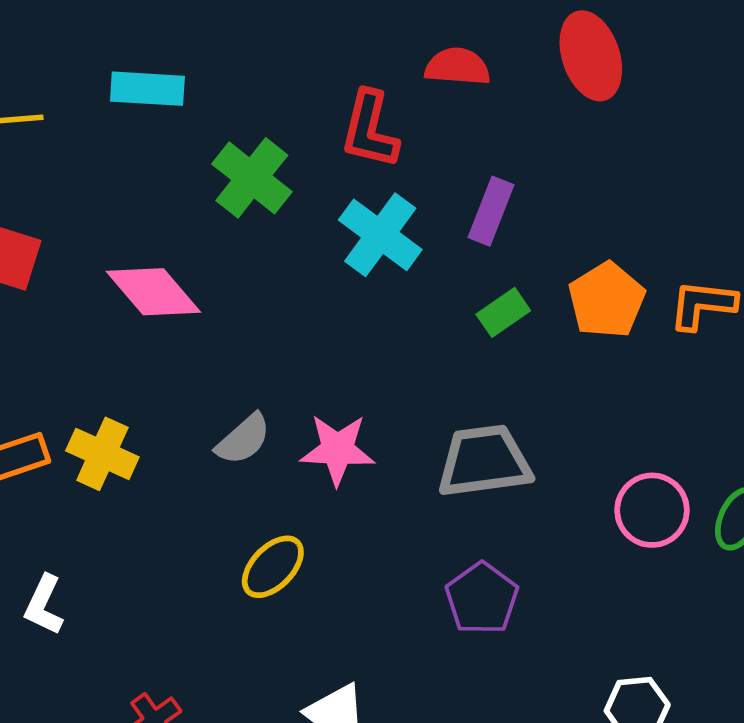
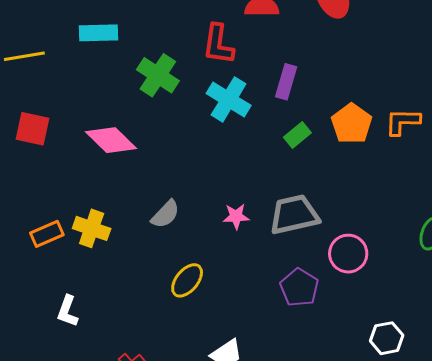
pink star: (337, 450) -> (236, 216), moved, size x0.7
pink circle: (652, 510) -> (348, 254), moved

